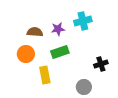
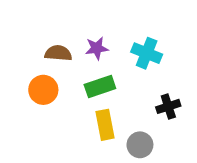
cyan cross: (83, 21) -> (147, 53), moved, turned 36
yellow rectangle: (45, 75) -> (105, 125), moved

